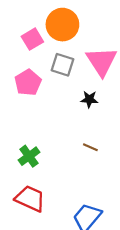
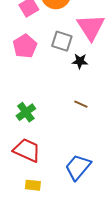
gray square: (62, 65) -> (62, 41), moved

